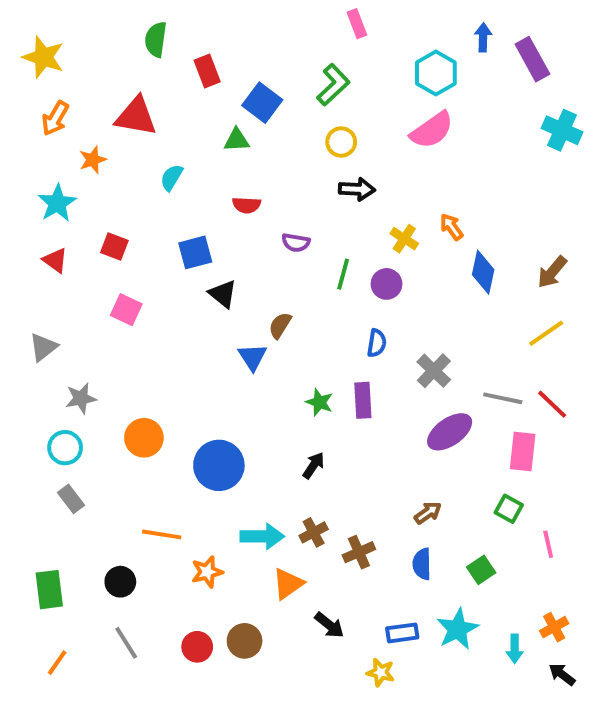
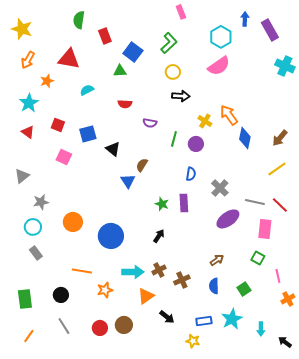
cyan semicircle: (172, 177) -> (87, 90), turned 32
orange arrow: (452, 227) -> (229, 115), size x1.5
blue square: (195, 252) -> (88, 134), moved
orange cross: (554, 627) -> (288, 299), moved

